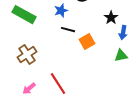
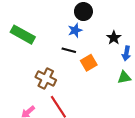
blue star: (61, 11) -> (75, 30), moved
brown cross: (27, 55) -> (46, 78), moved, turned -30

